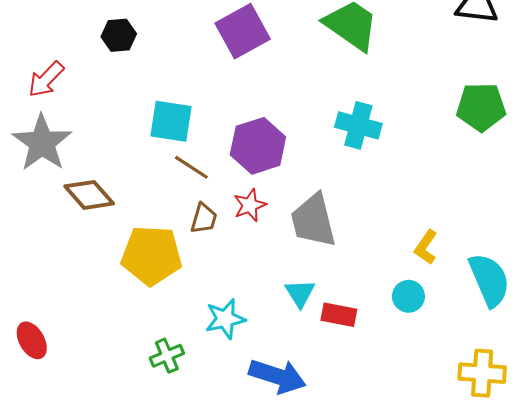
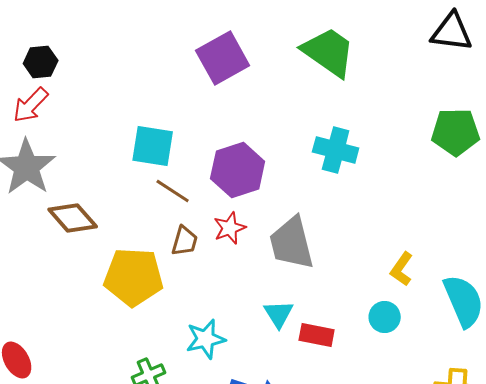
black hexagon: (119, 35) -> (41, 62), moved

